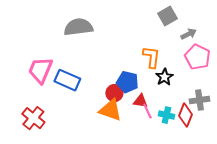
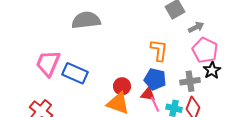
black star: (164, 77) -> (212, 70), moved
blue pentagon: (127, 82) -> (155, 79), moved
gray cross: (199, 100) -> (190, 81), moved

